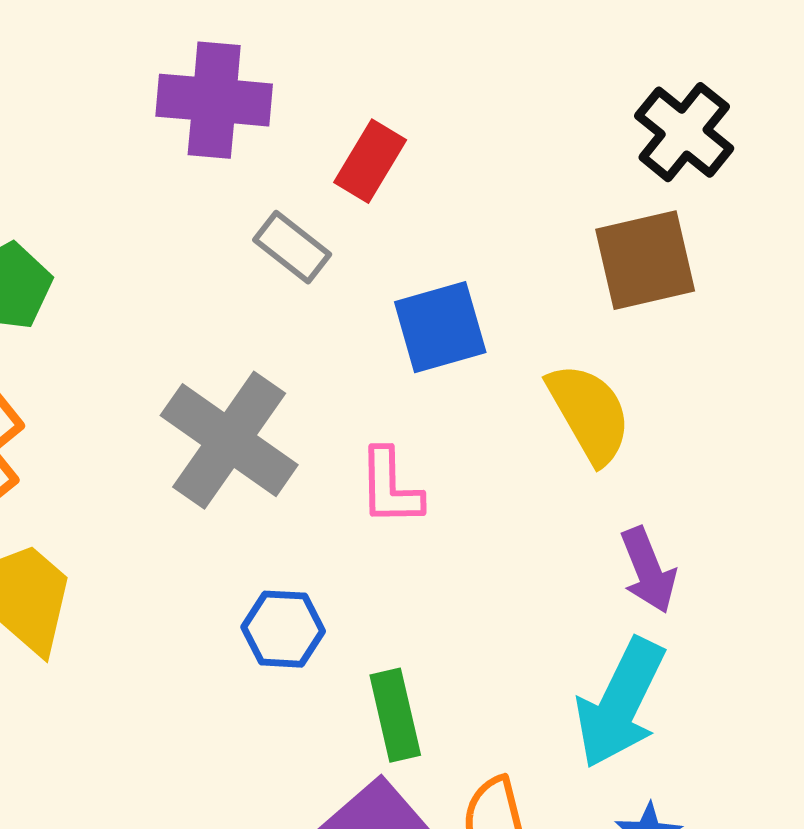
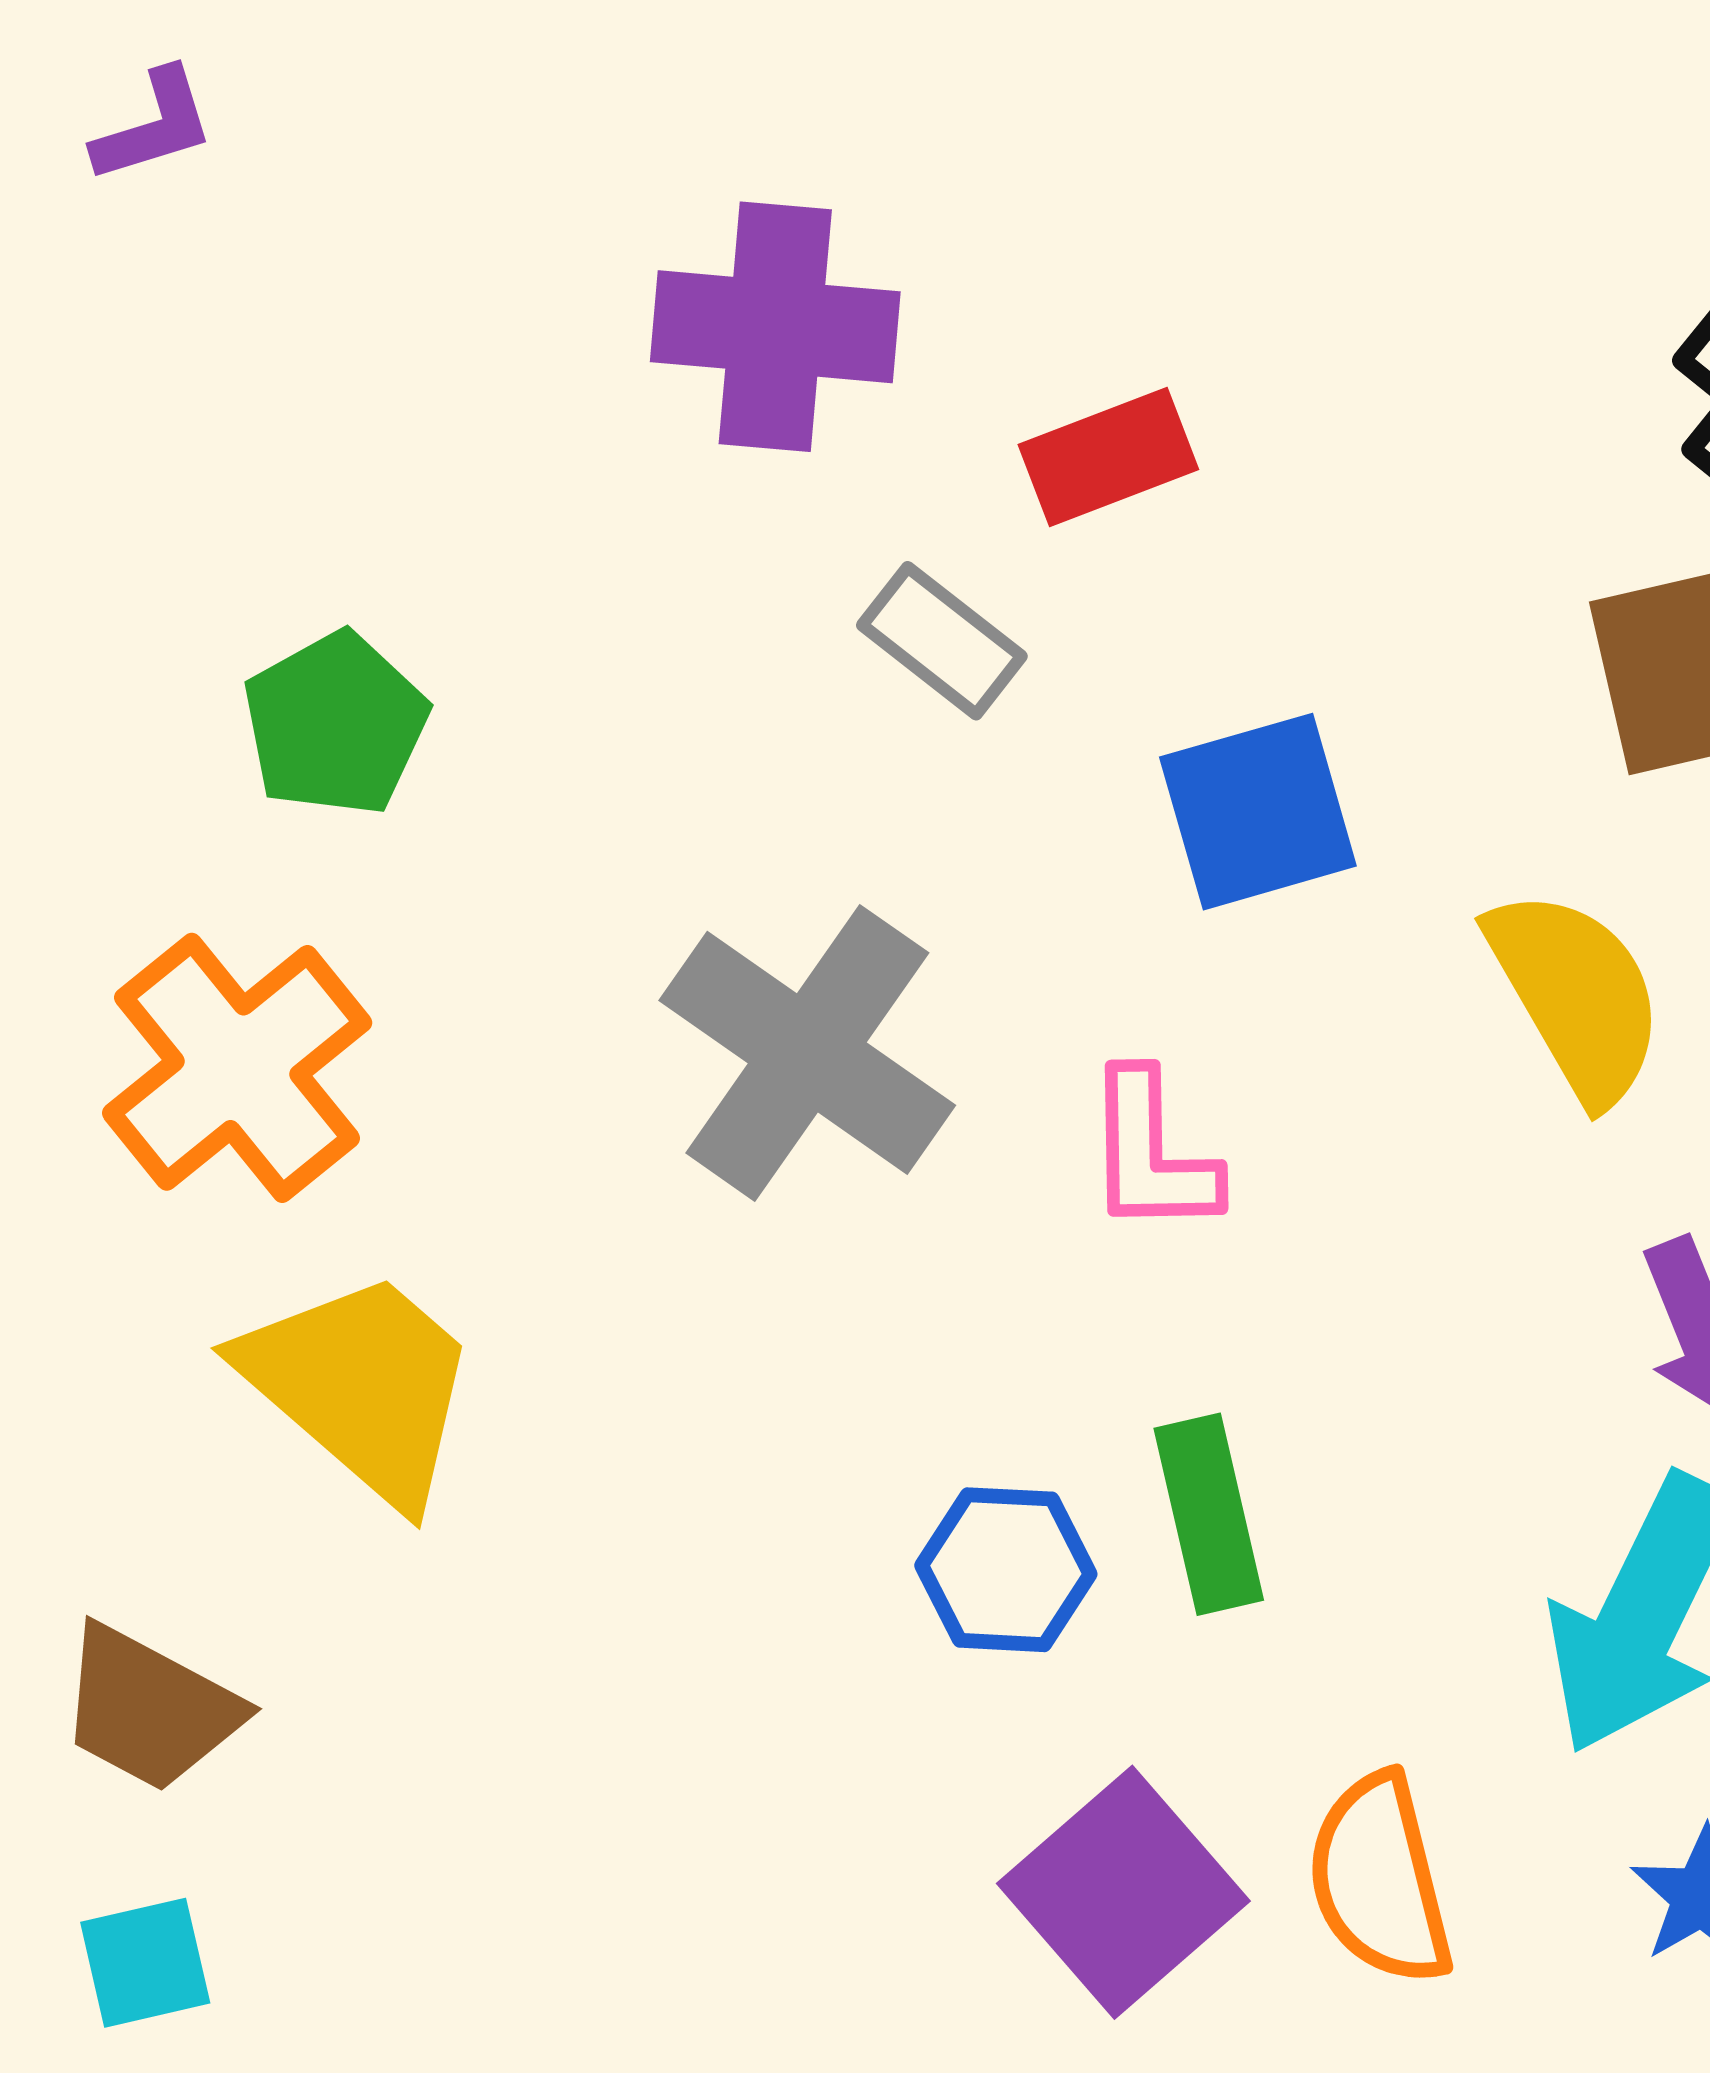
red rectangle: (370, 161) -> (1108, 457), turned 38
blue hexagon: (283, 629) -> (1006, 1570), moved
green rectangle: (395, 715) -> (1209, 1514), moved

